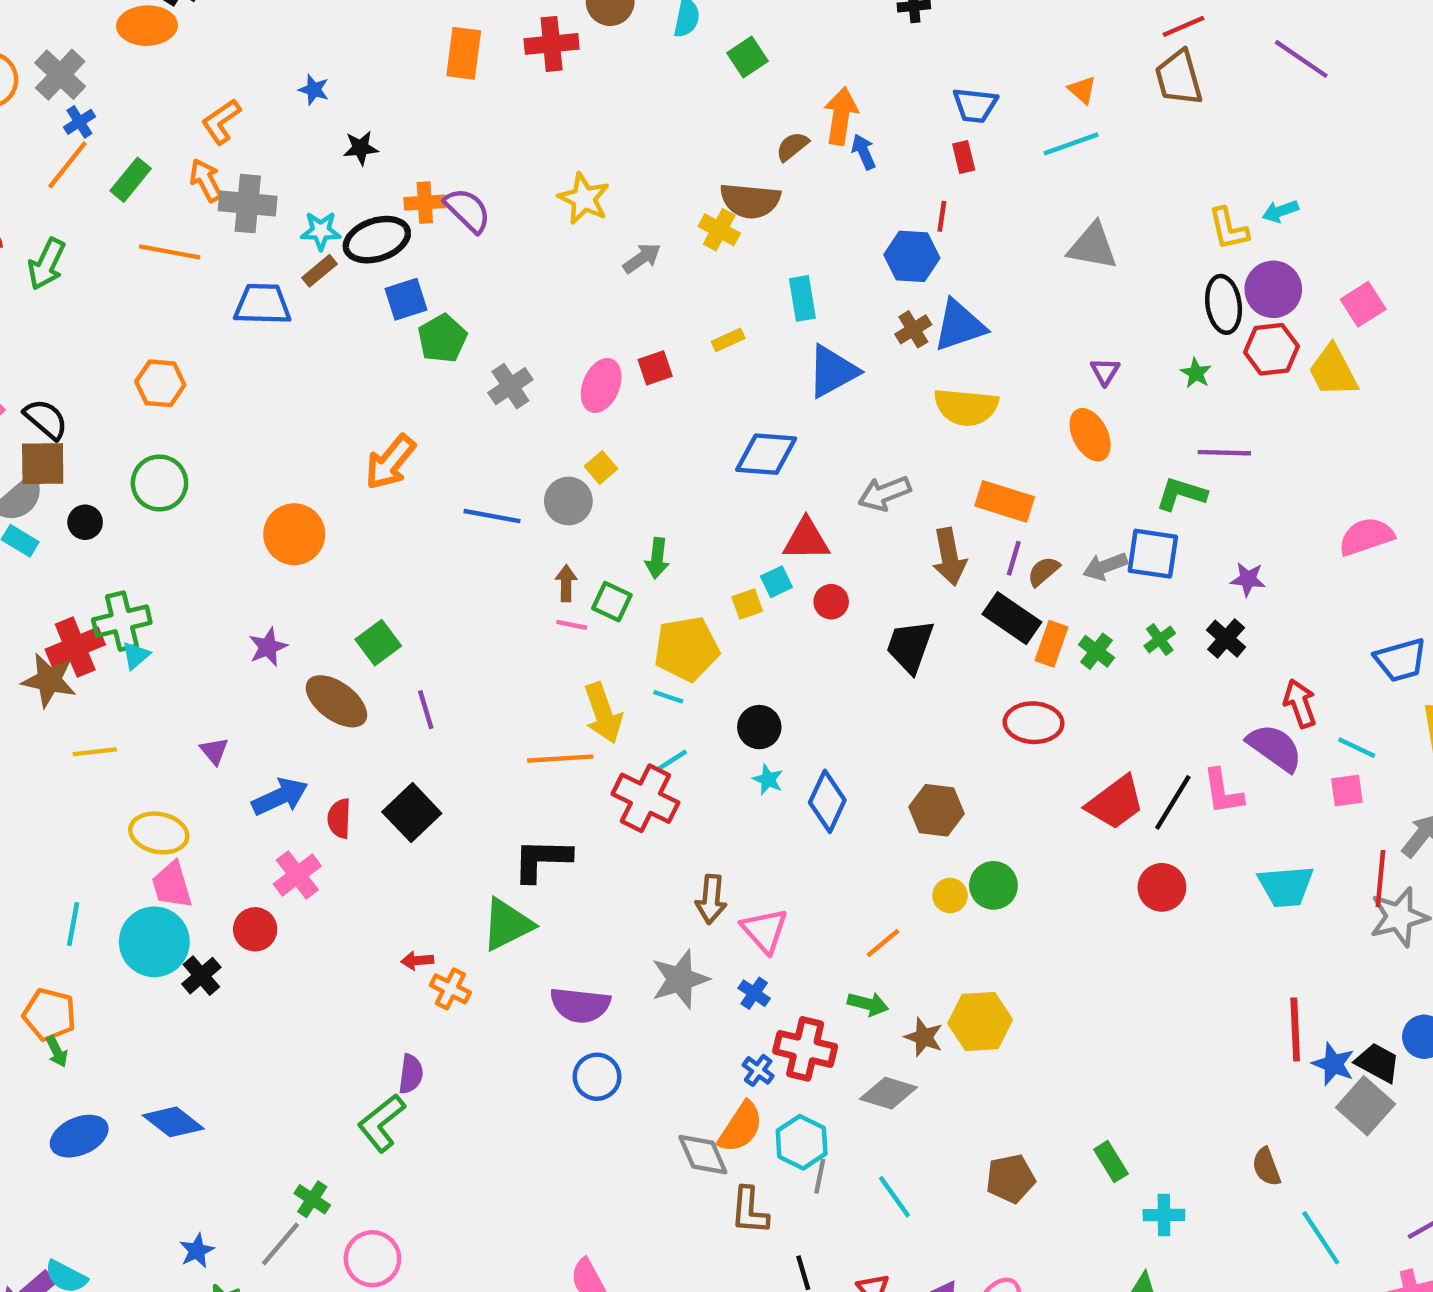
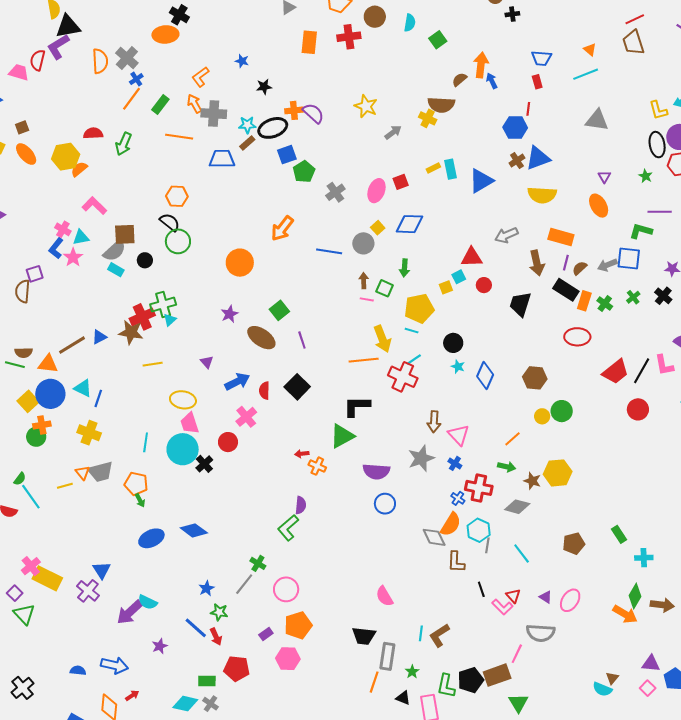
cyan rectangle: (802, 298) -> (451, 169), moved
black semicircle: (46, 419) -> (170, 222), moved
blue diamond: (766, 454) -> (409, 224), moved

